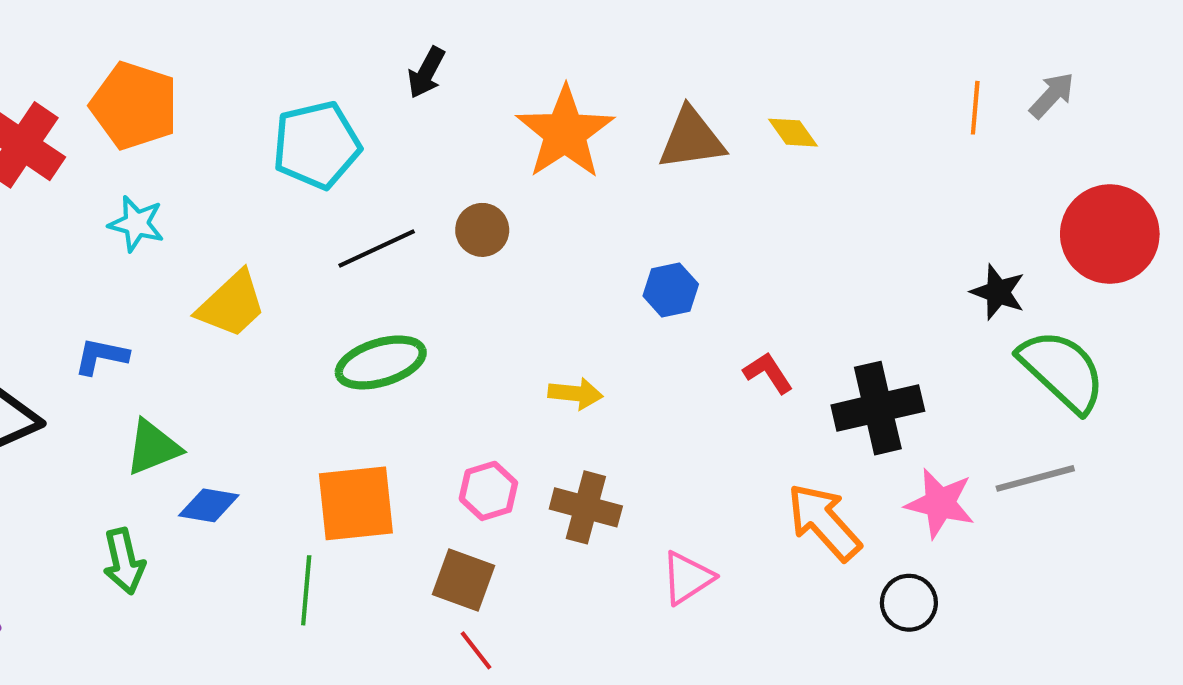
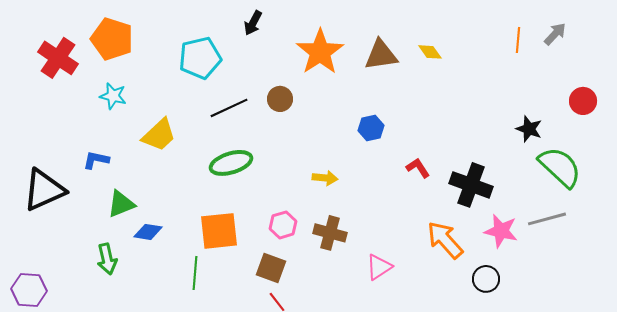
red circle: (1110, 234) -> (583, 101), size x0.6
black cross: (878, 408) -> (471, 185), turned 33

